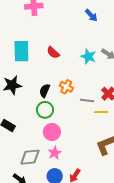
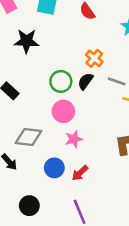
black semicircle: (45, 91) -> (85, 81), moved
pink star: (55, 153) -> (74, 139), moved

